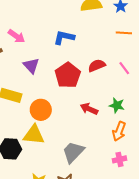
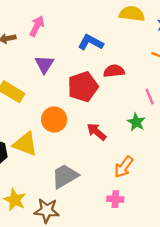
pink arrow: (16, 36) -> (37, 26), turned -114
red semicircle: (97, 66) -> (114, 71), moved
green star: (117, 105) -> (136, 122), moved
orange circle: (41, 110) -> (54, 120), moved

